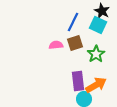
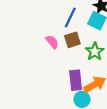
pink semicircle: (56, 45) -> (52, 42), turned 56

